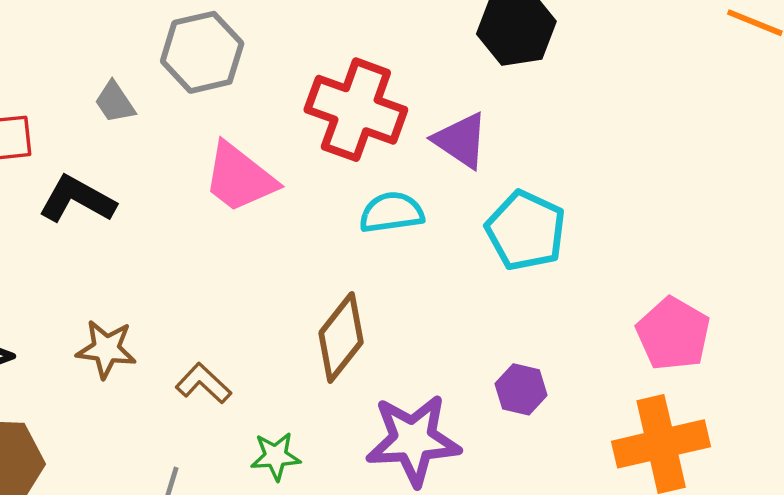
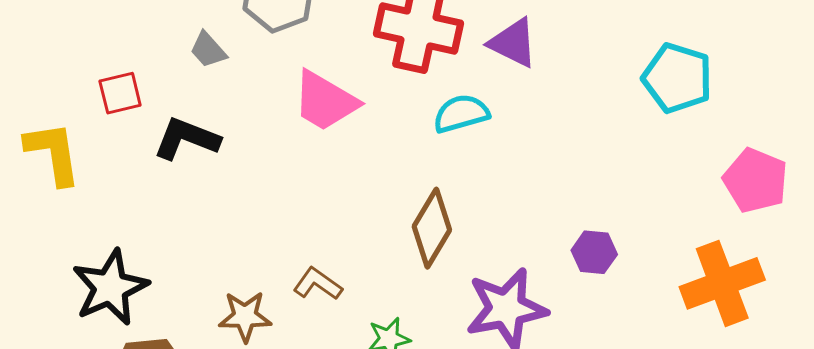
cyan pentagon: (526, 231) -> (677, 78), moved
pink pentagon: (673, 334) -> (755, 180), moved
brown star: (106, 349) -> (245, 316), moved

